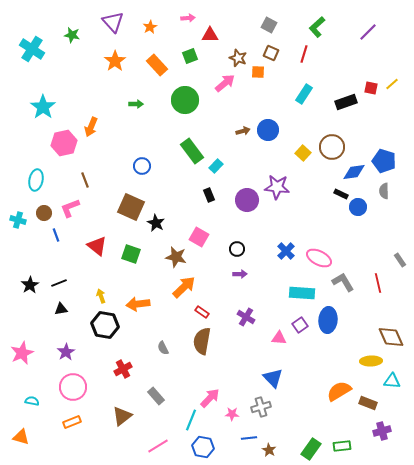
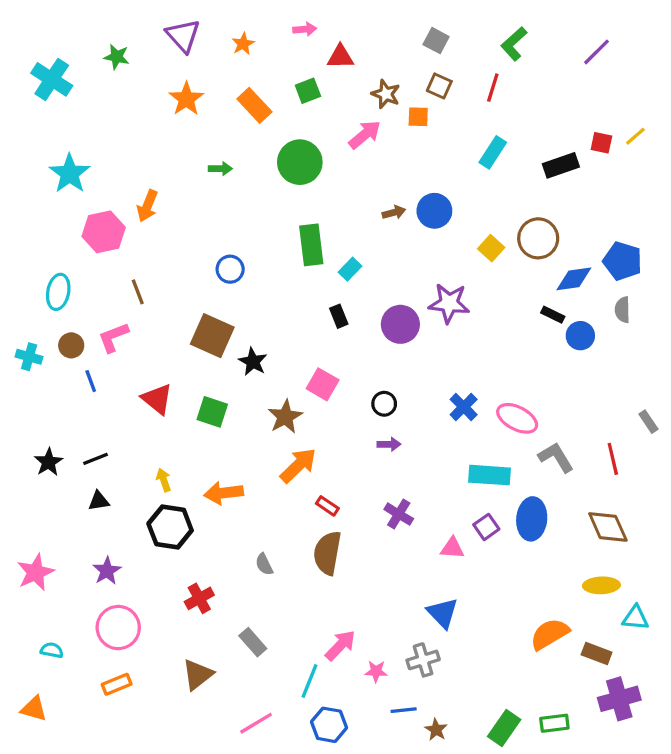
green rectangle: (192, 151) -> (311, 245), turned 30
brown star: (176, 257) -> (285, 417), turned 30
brown diamond: (391, 337) -> (608, 527), moved
purple cross: (382, 431) -> (619, 699), size x1.4

